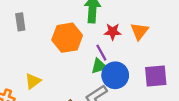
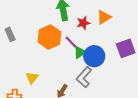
orange triangle: (139, 31) -> (104, 17), turned 35
purple line: (101, 53) -> (71, 42), moved

